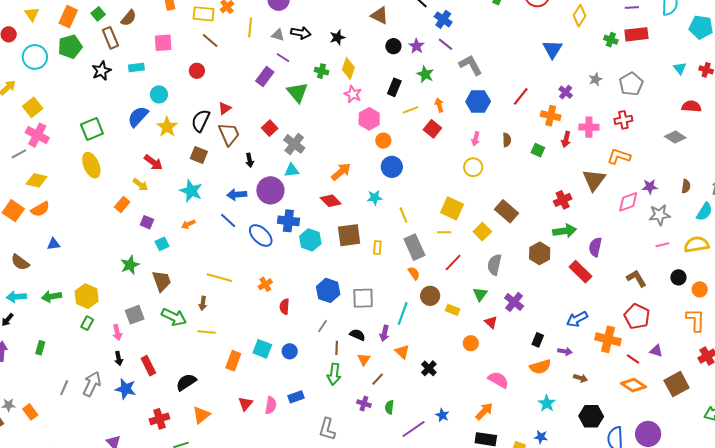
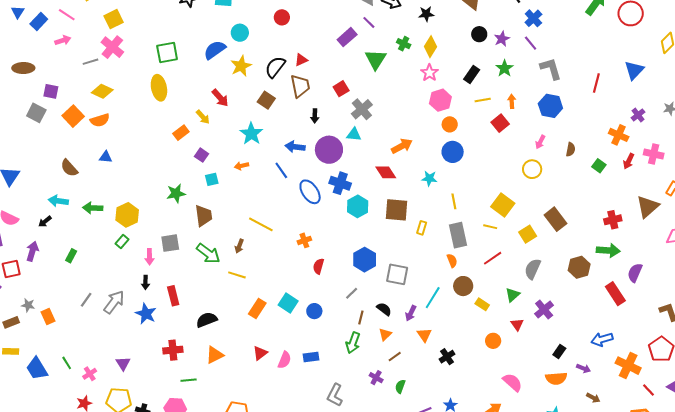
red line: (521, 96) -> (596, 83), moved, turned -36

